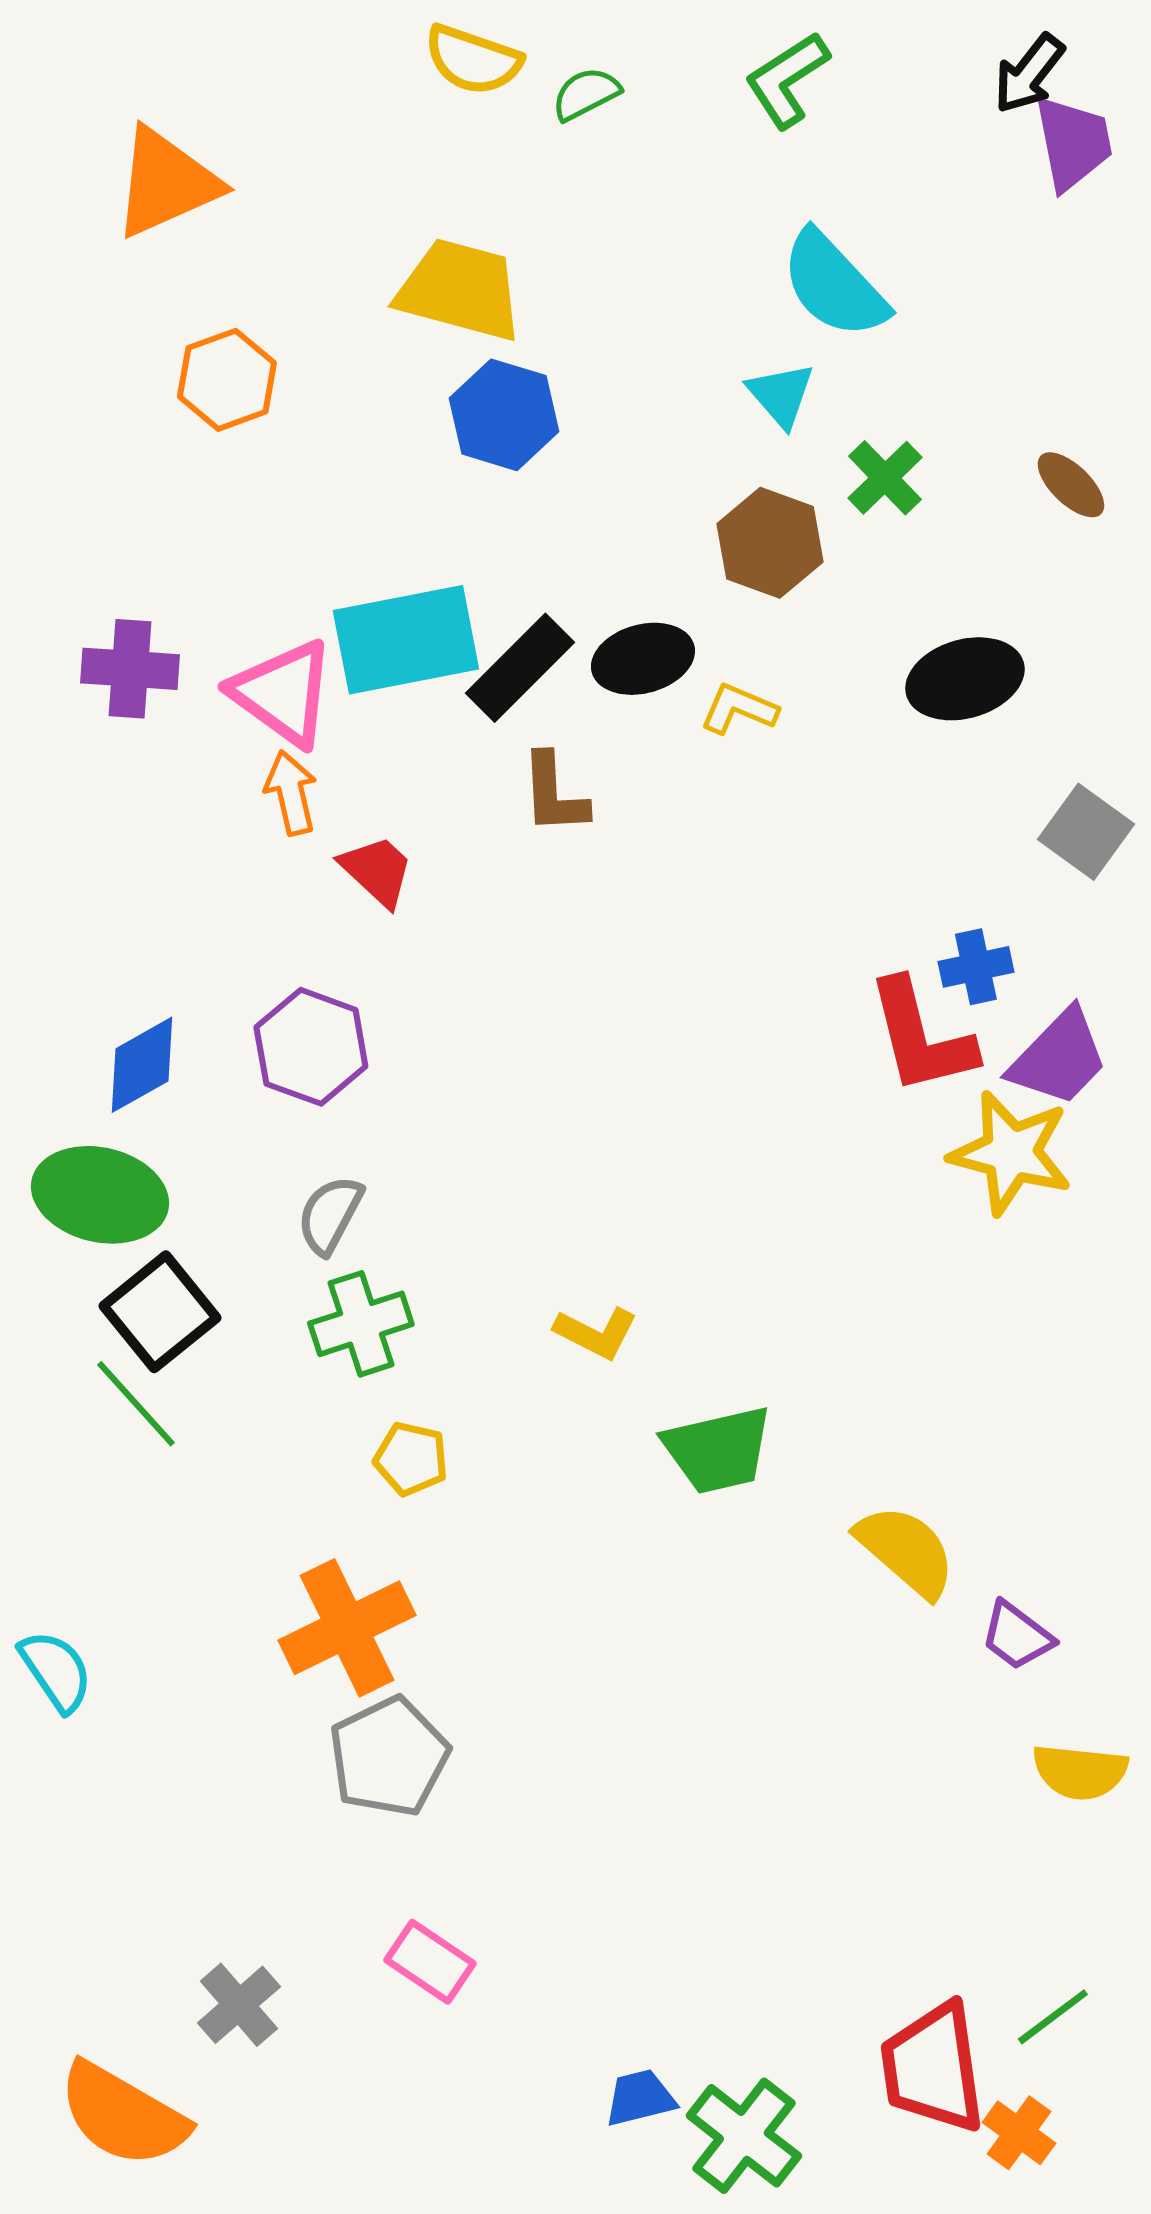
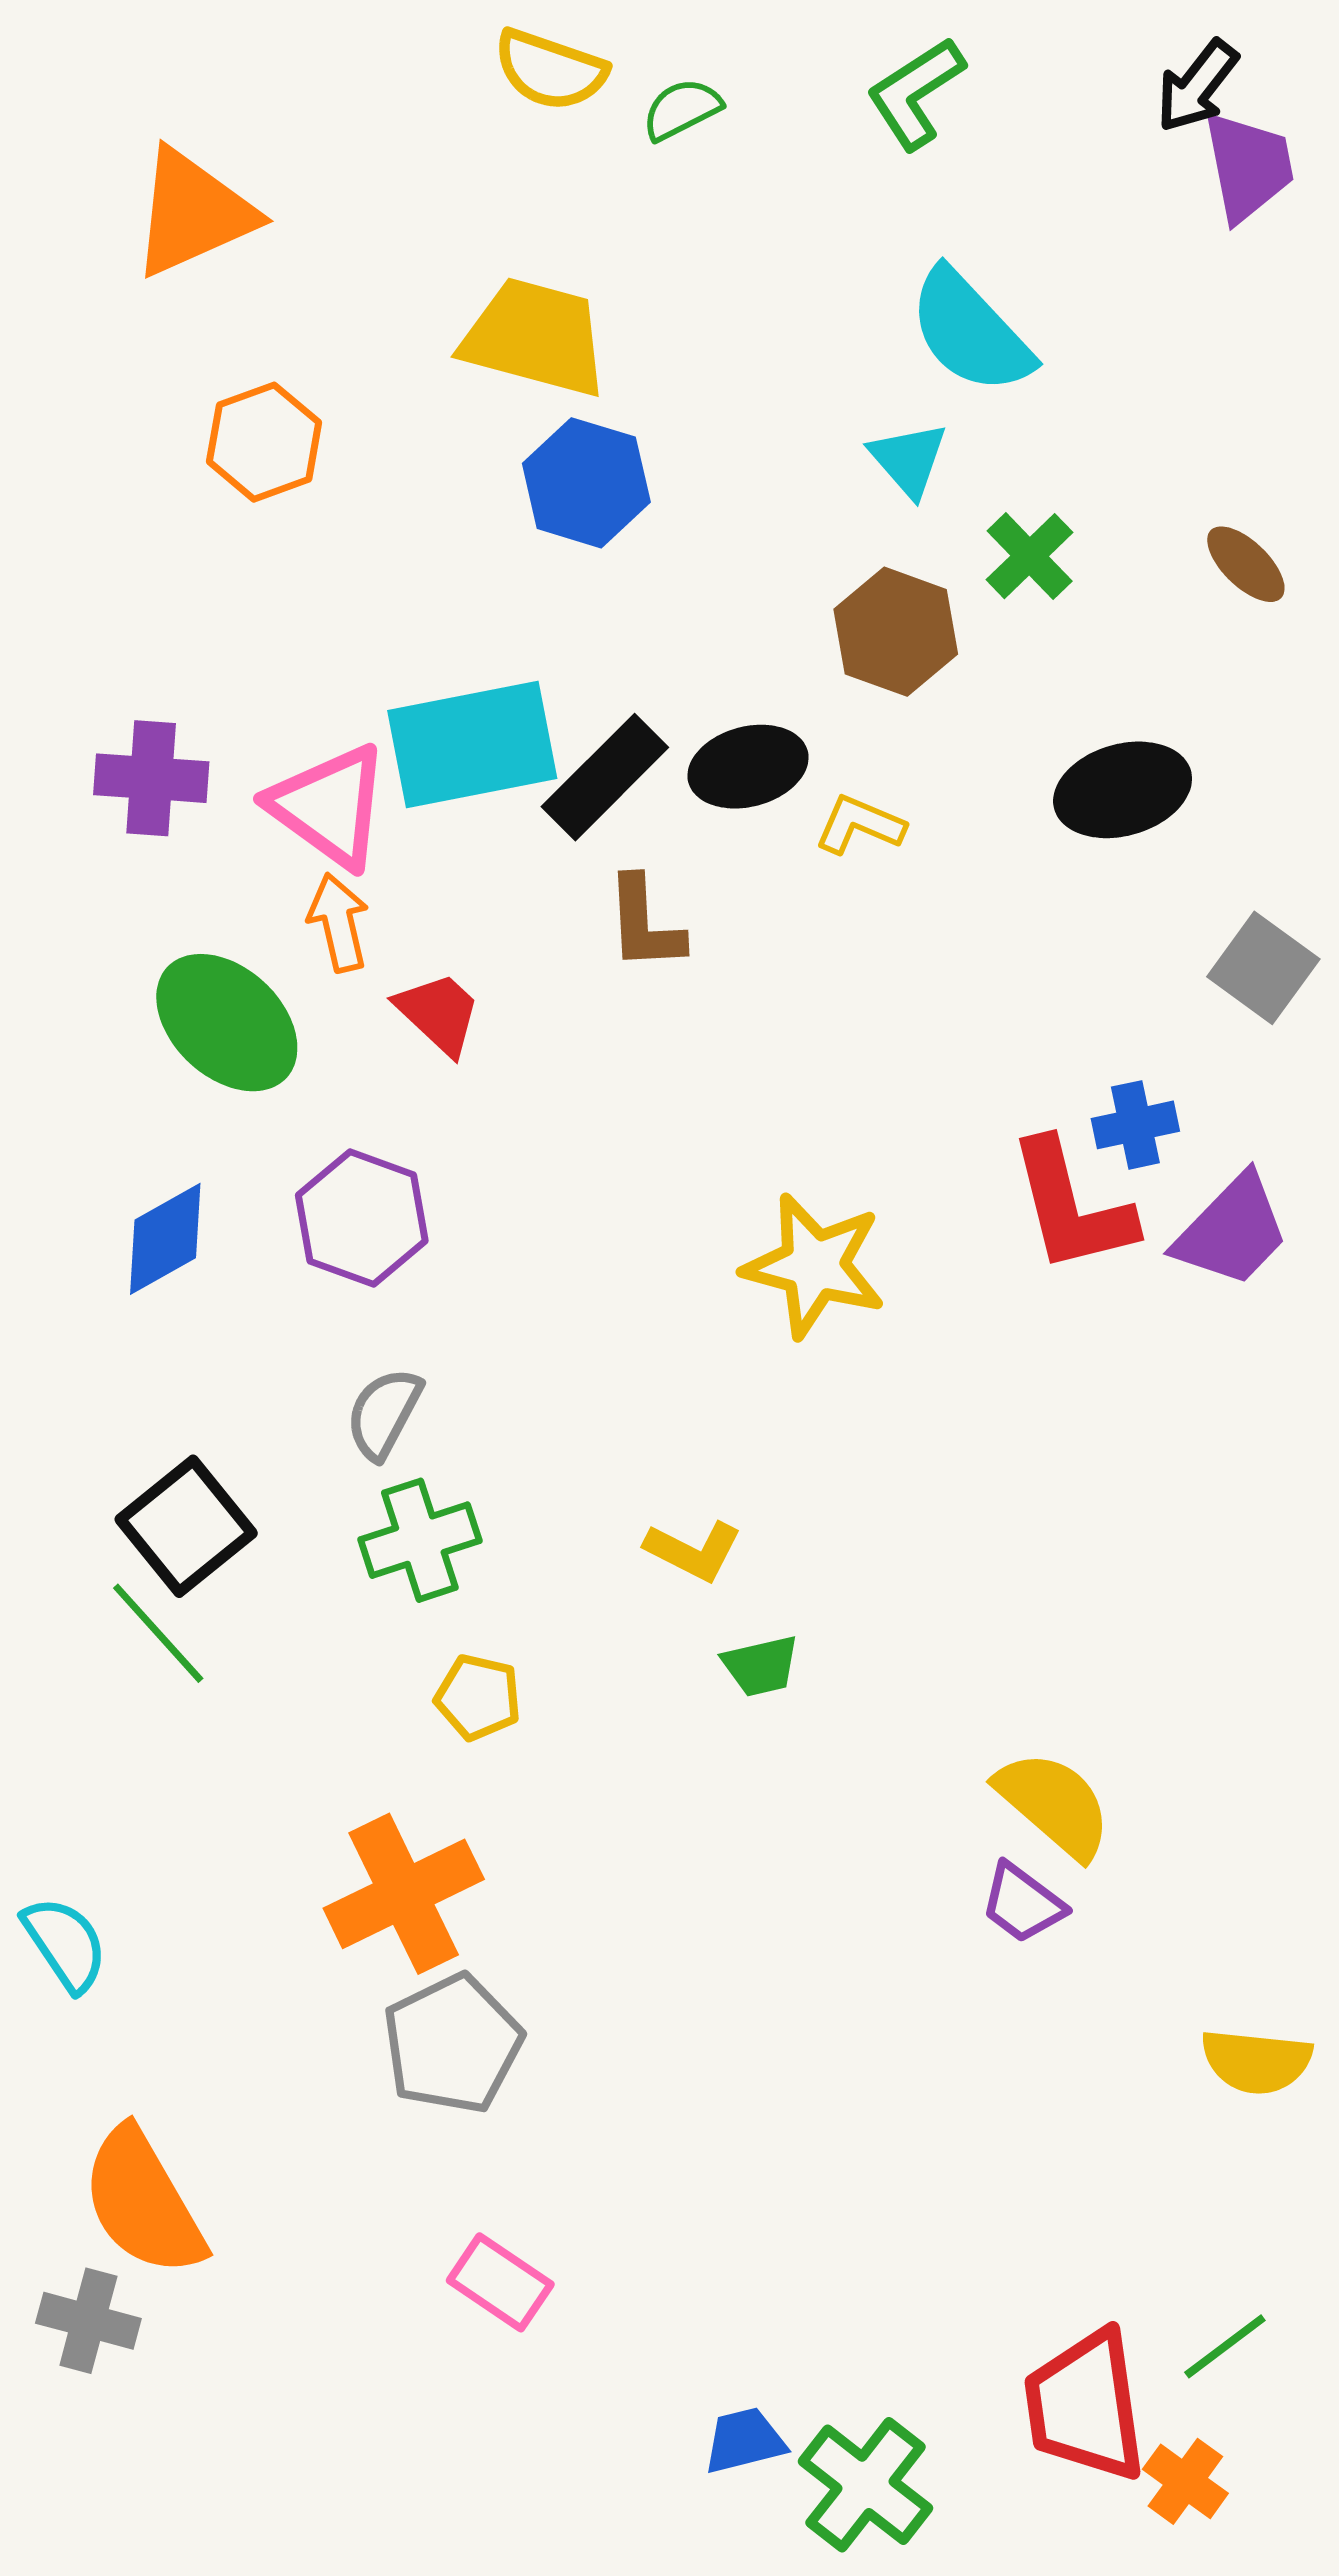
yellow star: (1011, 1153) -> (814, 1266), moved
green ellipse: (100, 1195) -> (227, 1023), moved, turned 30
green trapezoid: (718, 1450) -> (761, 1666), moved, size x0.6
purple trapezoid: (1017, 1636) -> (1023, 1903), moved
gray cross: (239, 2005) -> (88, 2321), moved, turned -34
orange semicircle: (123, 2115) -> (143, 2202), moved, turned 30

